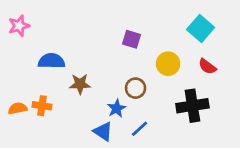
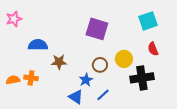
cyan square: (201, 28) -> (148, 21), turned 30
purple square: (131, 39) -> (97, 29), size x1.6
yellow circle: (168, 64) -> (124, 59), moved
red semicircle: (207, 66) -> (153, 49), turned 32

